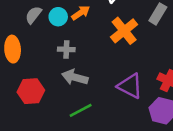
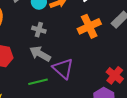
purple triangle: (130, 86) -> (63, 69), moved

